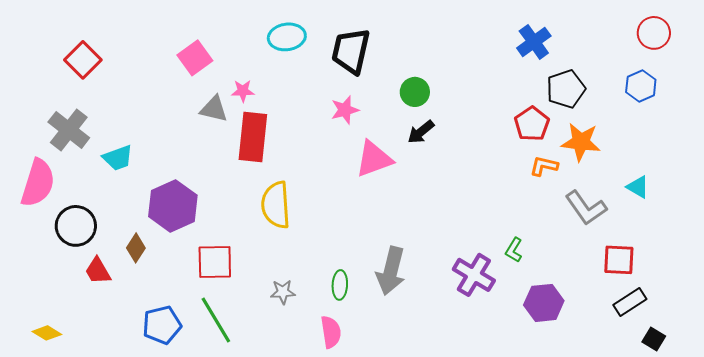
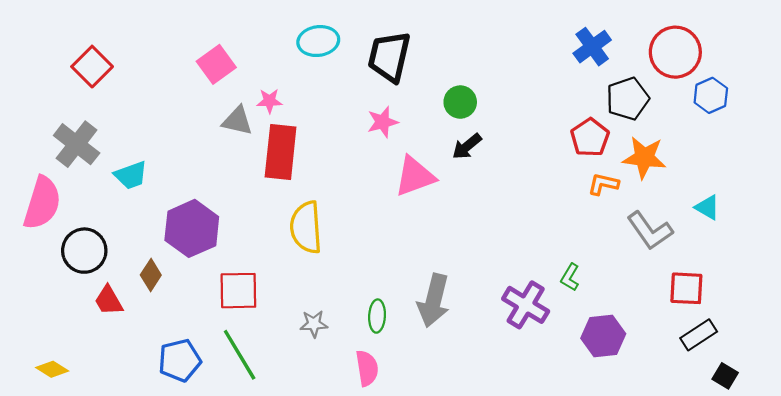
red circle: (654, 33) -> (675, 52), moved, size x1.4

